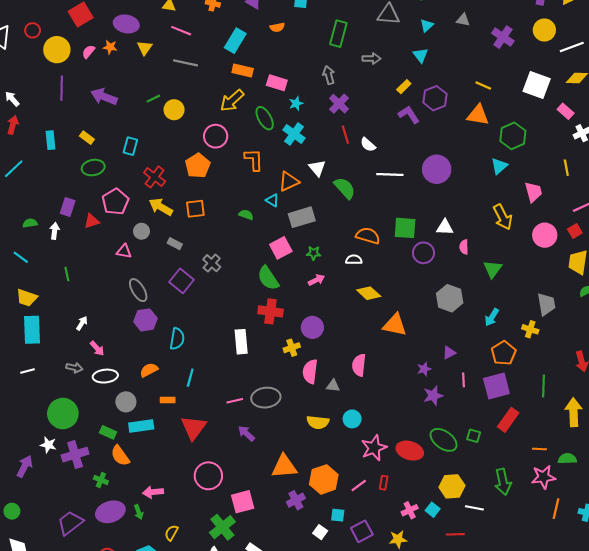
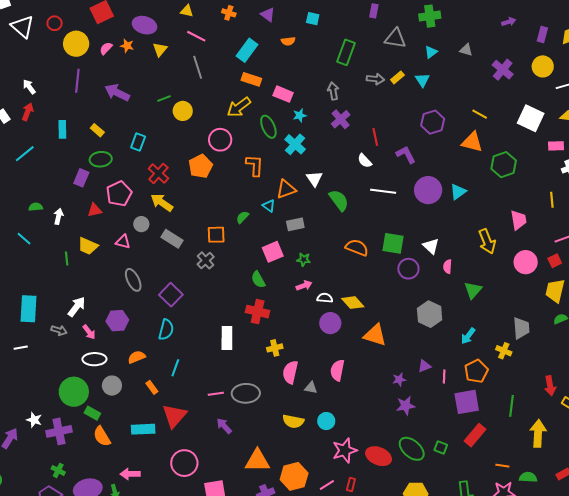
gray line: (185, 63) -> (198, 67), turned 55
yellow rectangle: (404, 87) -> (397, 77), moved
pink rectangle: (566, 111) -> (556, 146), turned -49
purple L-shape: (409, 115) -> (406, 155), moved
red line: (345, 135) -> (375, 137), moved
cyan triangle: (499, 166) -> (458, 192), moved
purple rectangle: (68, 207) -> (81, 178), moved
orange square: (195, 209) -> (216, 235), moved
green semicircle: (246, 215) -> (242, 217), turned -72
gray rectangle: (302, 217) -> (295, 224), size x0.7
white triangle: (445, 227) -> (431, 246), turned 36
gray rectangle: (175, 244) -> (172, 239), size x1.5
white semicircle: (354, 260) -> (325, 298), moved
green semicircle: (268, 278) -> (258, 280), size x0.7
purple square: (182, 281) -> (171, 295), moved
yellow trapezoid: (27, 298) -> (88, 246), moved
purple hexagon: (145, 320) -> (117, 321), moved
white arrow: (82, 323) -> (77, 307), size x1.5
purple circle: (312, 327) -> (330, 323), moved
gray arrow: (74, 368) -> (59, 330), moved
pink line: (464, 380) -> (444, 376), moved
orange rectangle: (168, 400) -> (152, 387), turned 48
green circle: (63, 413) -> (74, 392), moved
cyan rectangle: (141, 426) -> (143, 429), moved
green cross: (101, 480) -> (58, 470), moved

